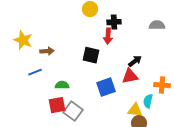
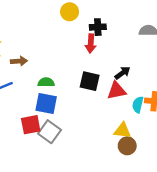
black square: (91, 55) -> (90, 81), moved
green semicircle: (62, 85) -> (46, 82), moved
blue square: (106, 87) -> (46, 104), moved, turned 30
cyan semicircle: (148, 101) -> (138, 105), moved

